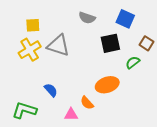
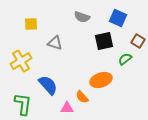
gray triangle: (58, 45) -> (55, 43), size x0.7
yellow cross: (30, 50) -> (21, 61), moved
blue semicircle: (51, 90) -> (48, 85), size x1.5
green L-shape: (24, 110) -> (23, 104), turned 80

